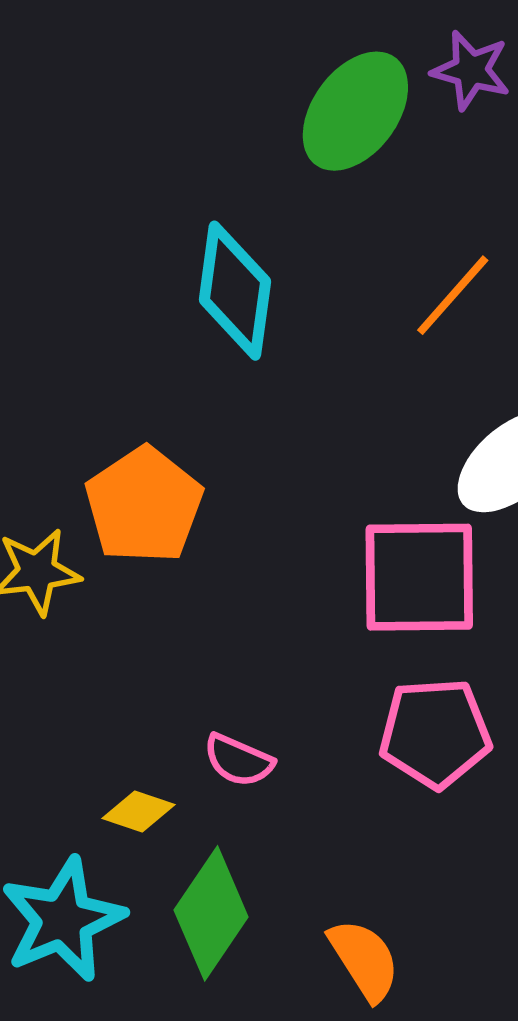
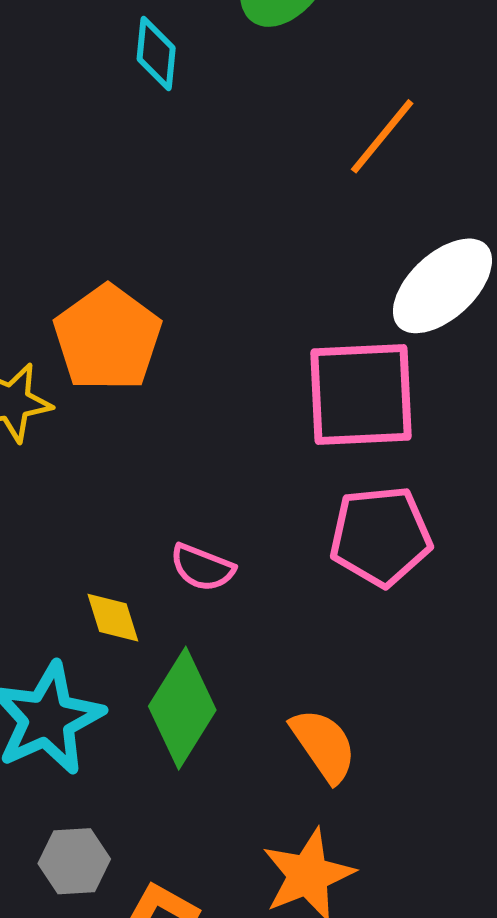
cyan diamond: (235, 291) -> (156, 54), moved, size x0.6
yellow diamond: (139, 812) -> (113, 618), turned 56

